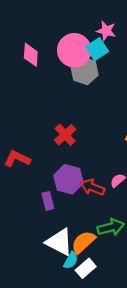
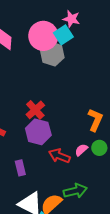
purple hexagon: (69, 179) -> (38, 132), moved

